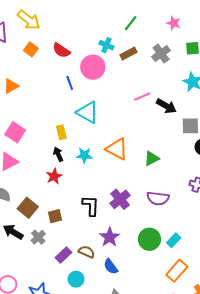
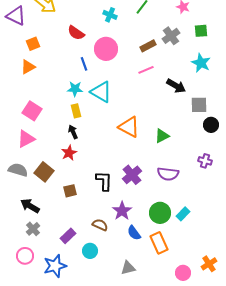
cyan cross: (106, 45) -> (110, 15), moved
orange square: (31, 49) -> (33, 44), moved, turned 32
brown rectangle: (128, 54) -> (148, 46), moved
pink line: (142, 97) -> (146, 70), moved
cyan star: (84, 155) -> (75, 89), moved
brown square: (28, 208) -> (44, 172), moved
gray cross: (38, 237) -> (33, 229), moved
purple rectangle: (63, 255) -> (68, 236), moved
blue semicircle: (111, 267) -> (134, 233), moved
orange rectangle: (177, 271) -> (159, 243), moved, turned -65

